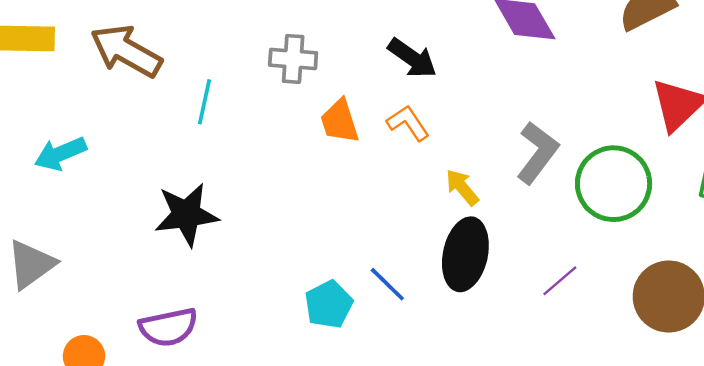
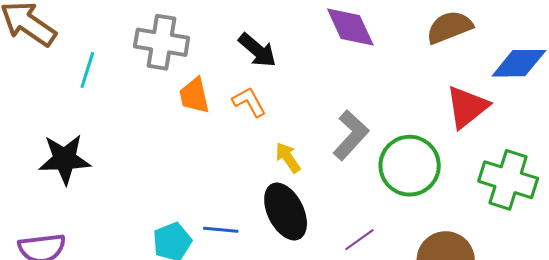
gray cross: (293, 59) -> (162, 42), size x1.4
black ellipse: (465, 254) -> (286, 212), turned -44
blue line: (387, 284) -> (221, 230), turned -44

